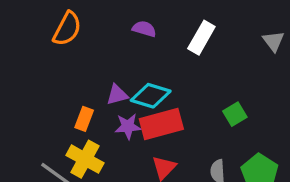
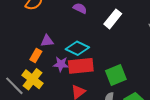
purple triangle: (117, 95) -> (47, 41), moved
green square: (235, 114) -> (116, 75), moved, size x1.5

